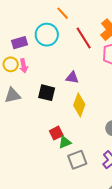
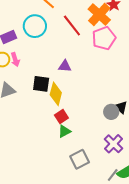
yellow diamond: (79, 105) -> (56, 94), moved
red square: (56, 133) -> (61, 116), moved
gray square: (77, 160) -> (80, 159), moved

